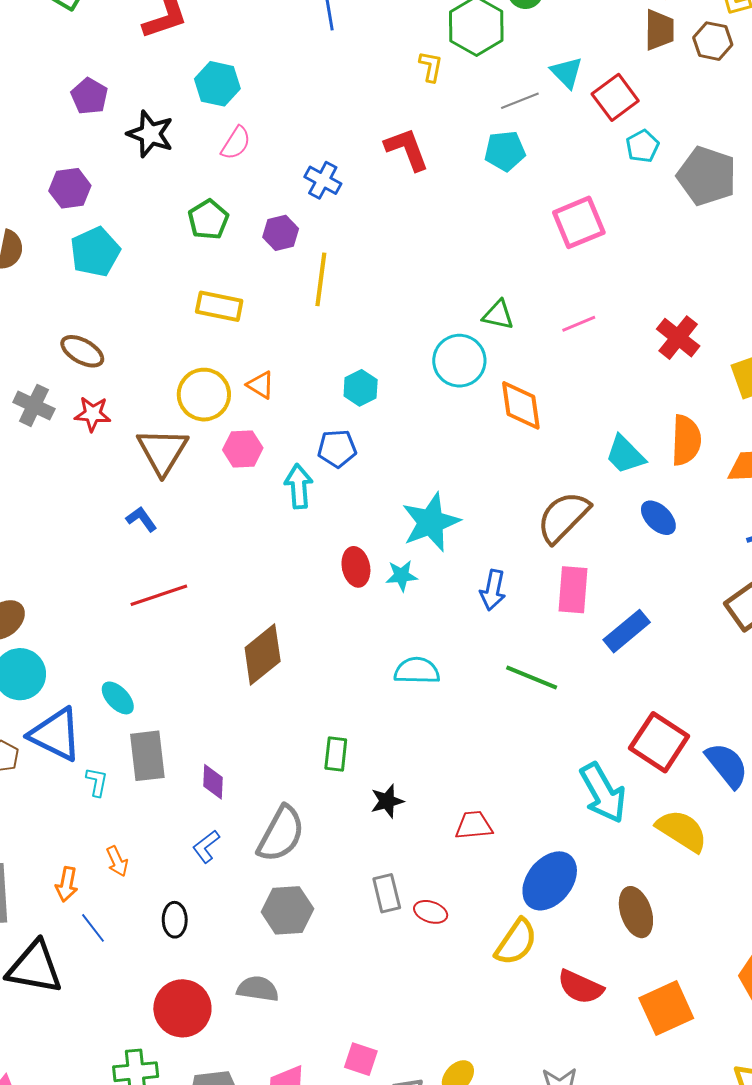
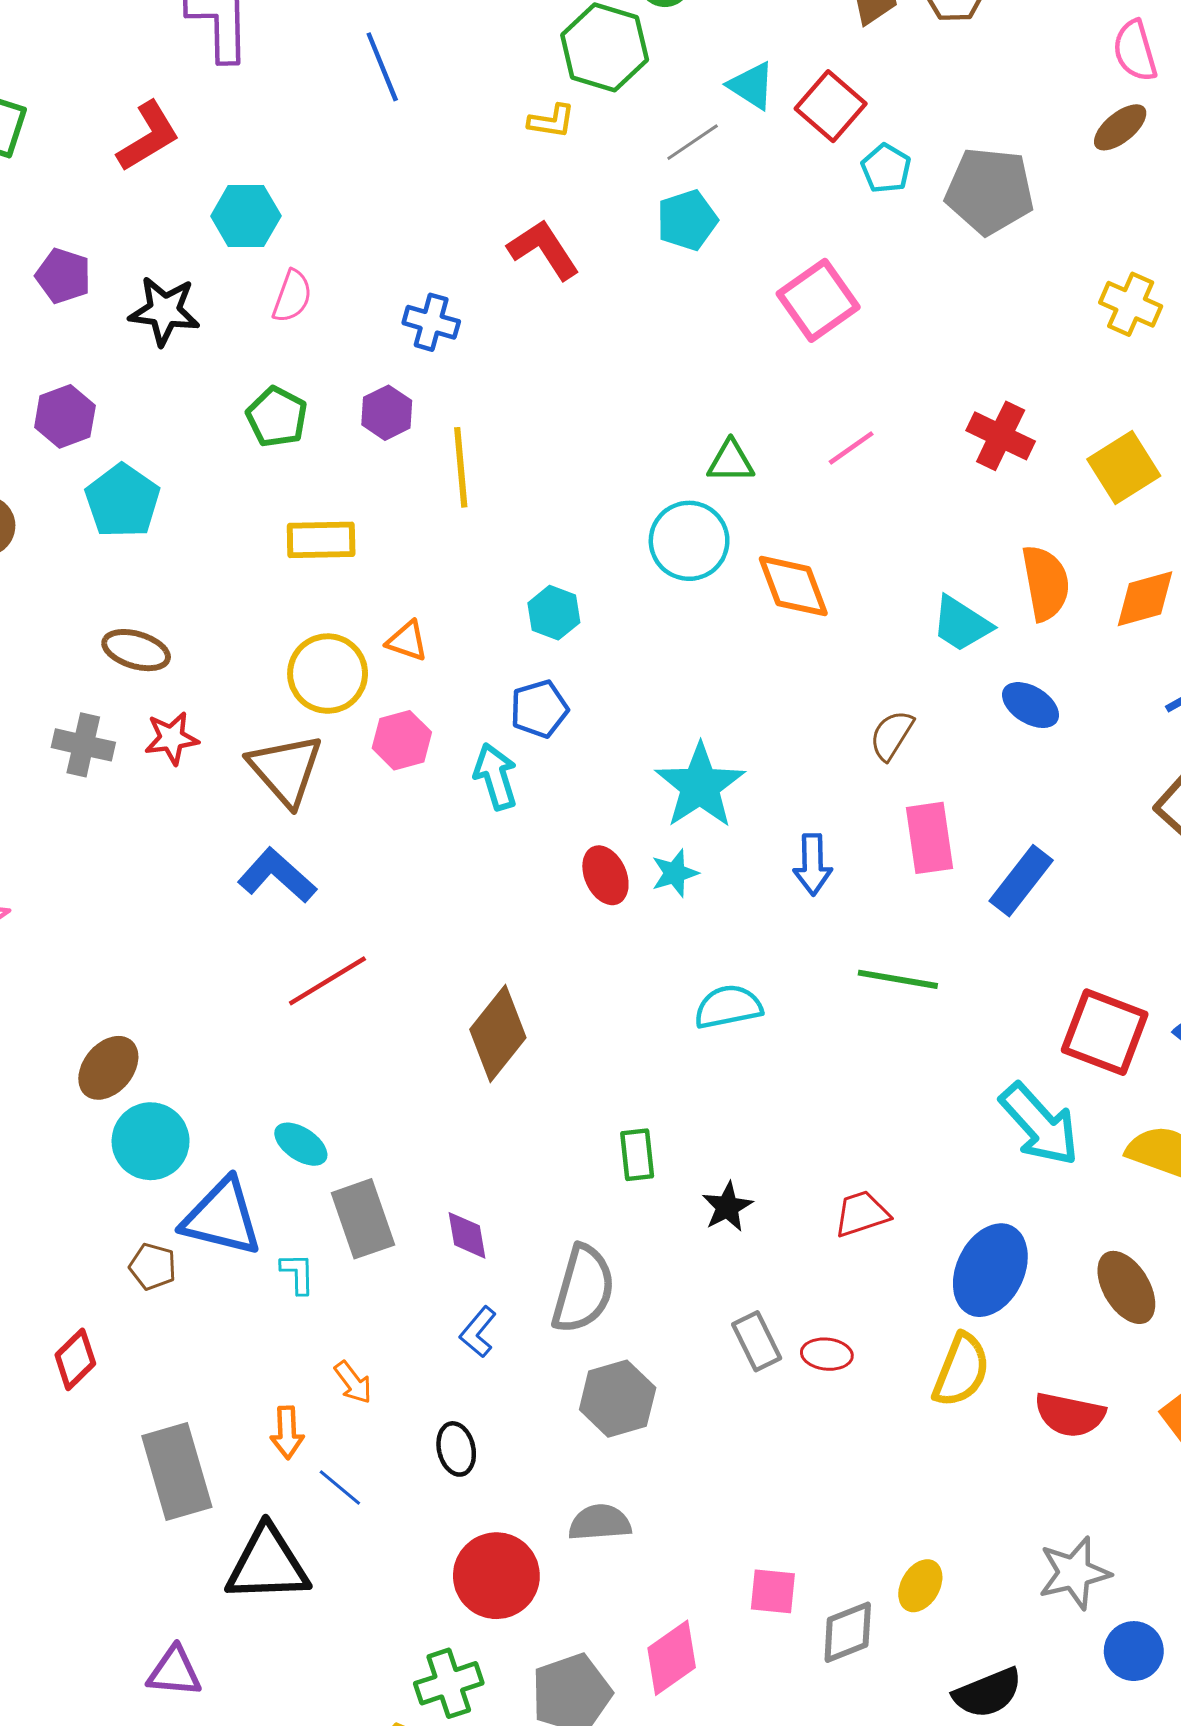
yellow L-shape: (431, 66) -> (551, 121), turned 100
brown semicircle: (563, 517) -> (892, 735), size x0.6
blue L-shape: (141, 519) -> (277, 876), size x1.6

